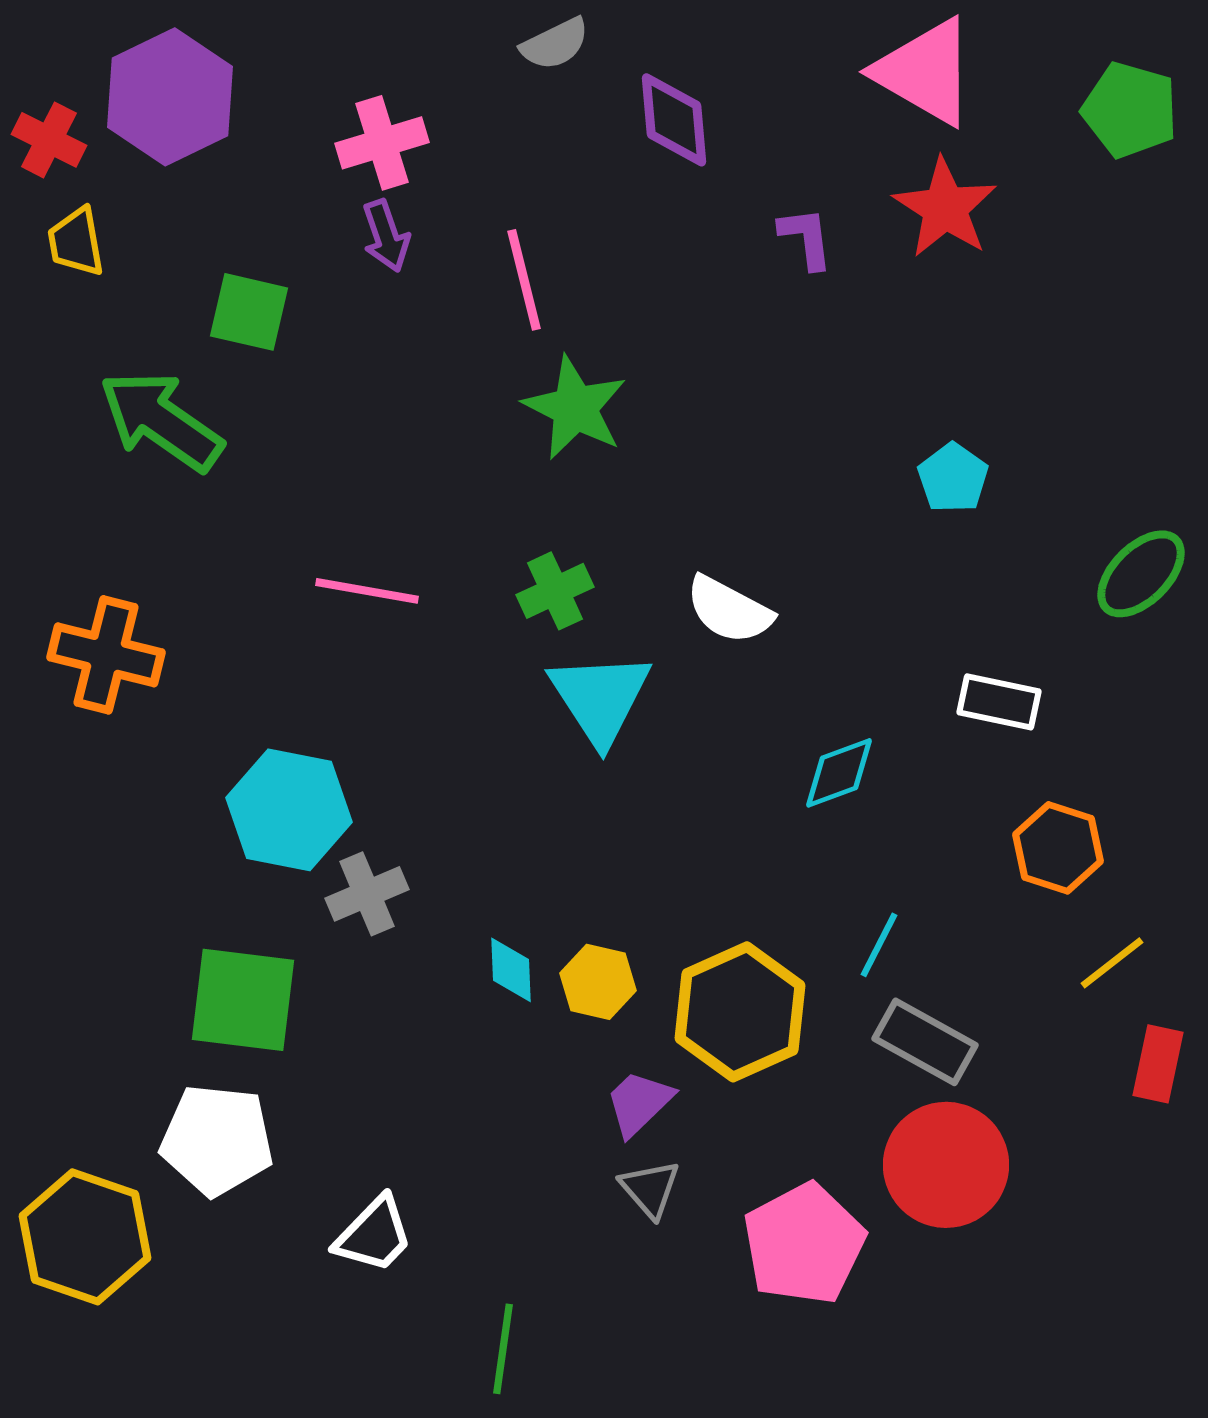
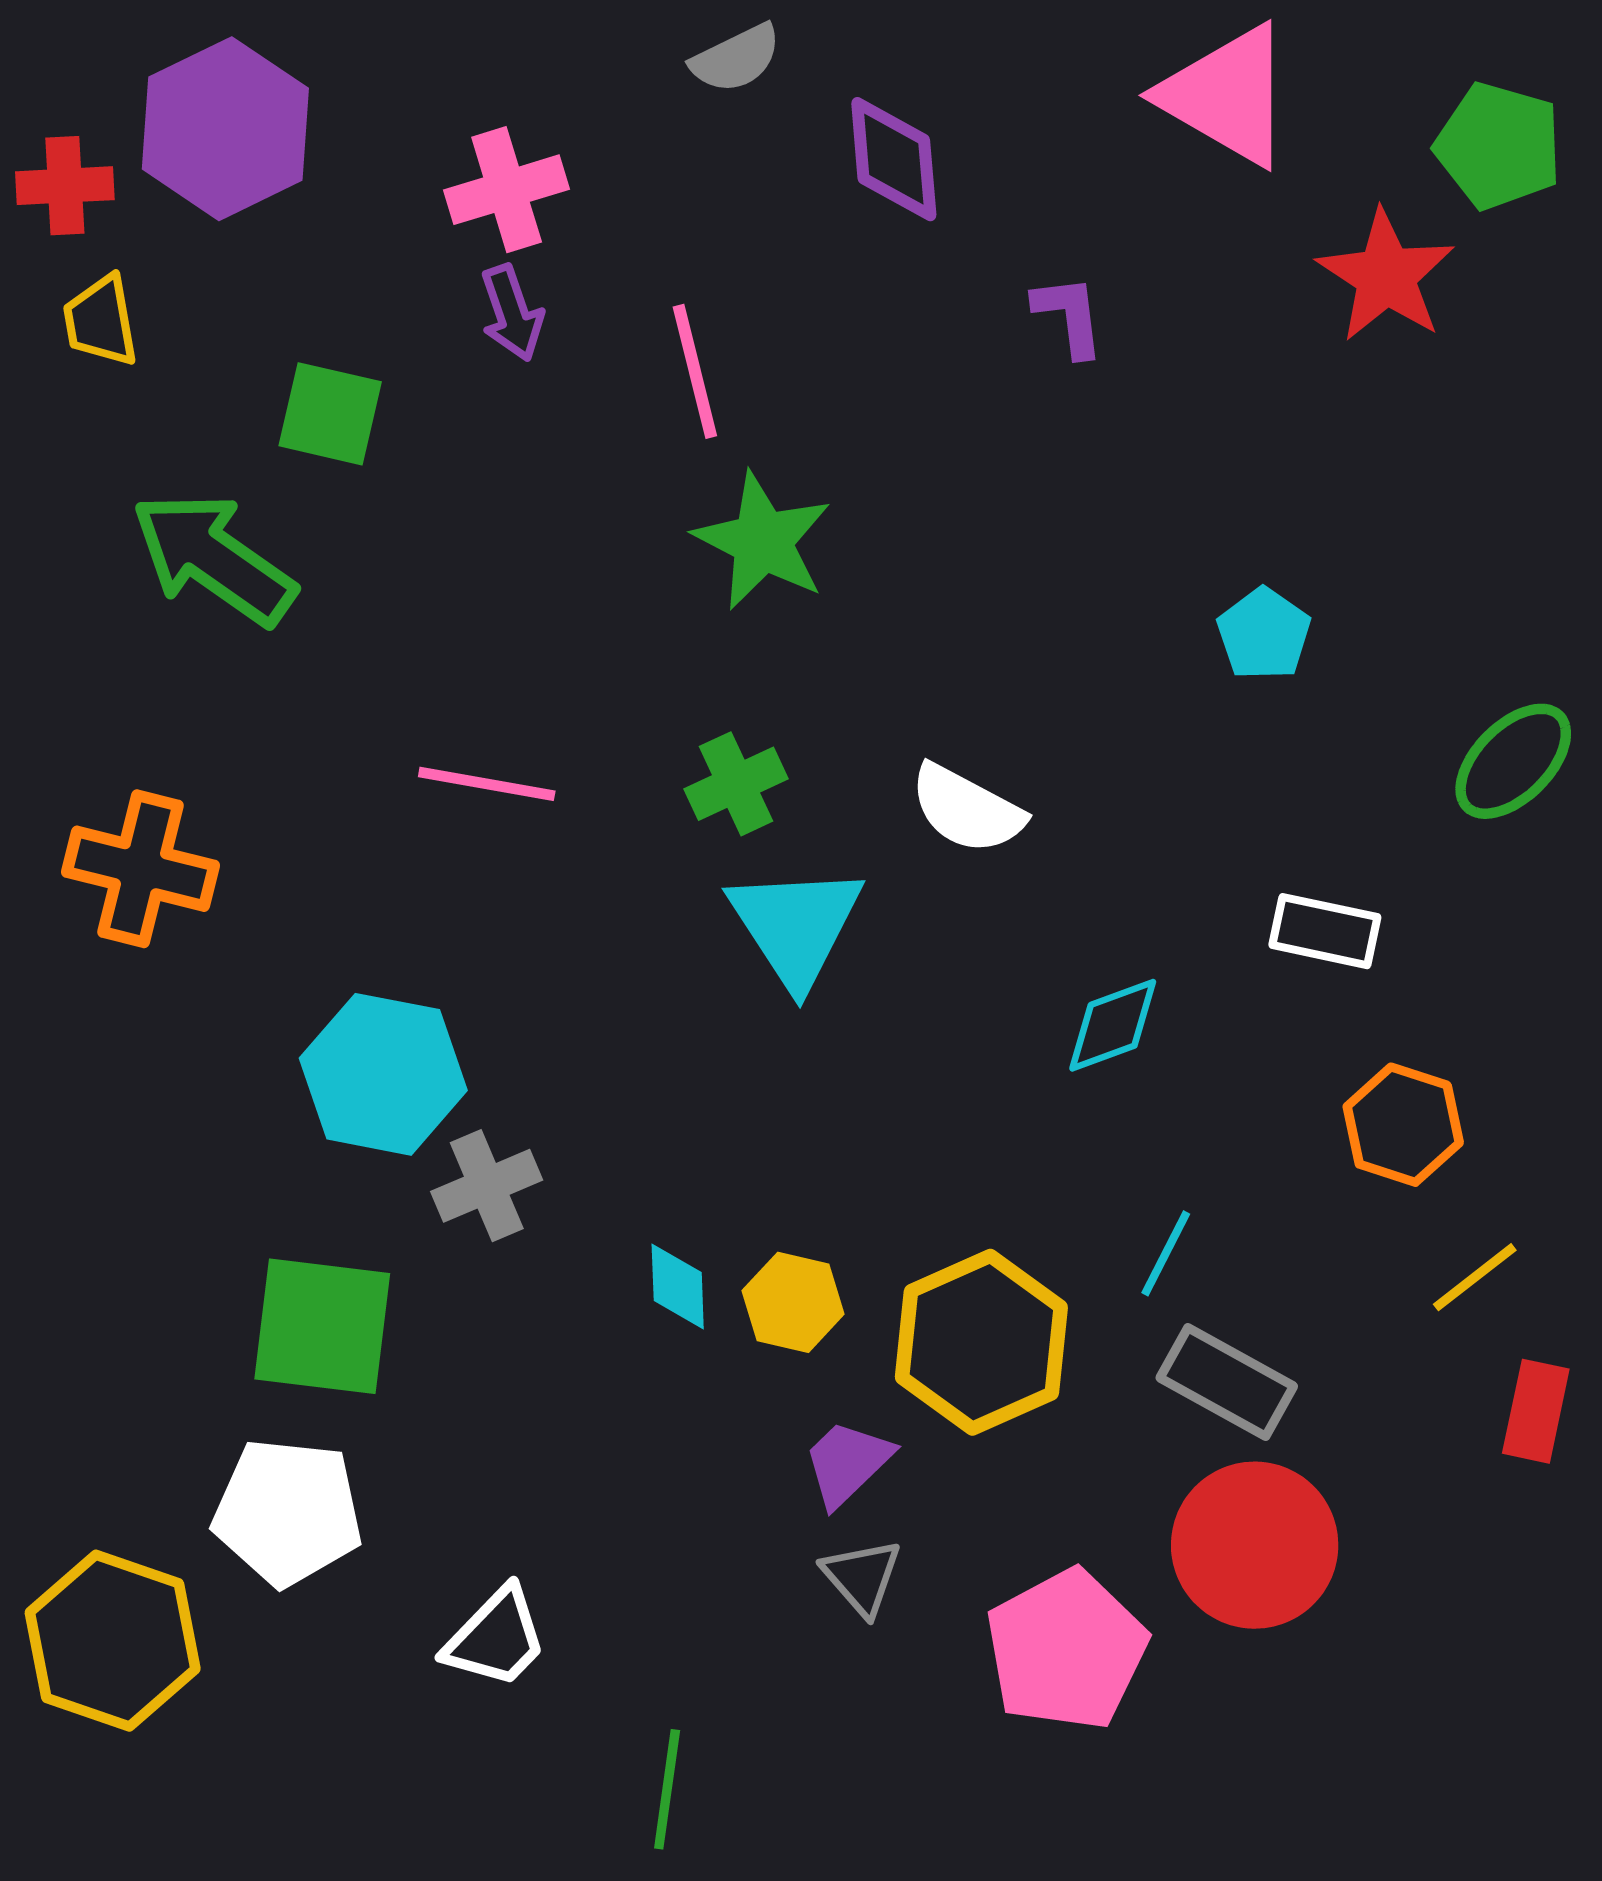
red cross: (49, 140) -> (65, 186), turned -30
red star: (945, 208) -> (1386, 276), moved

